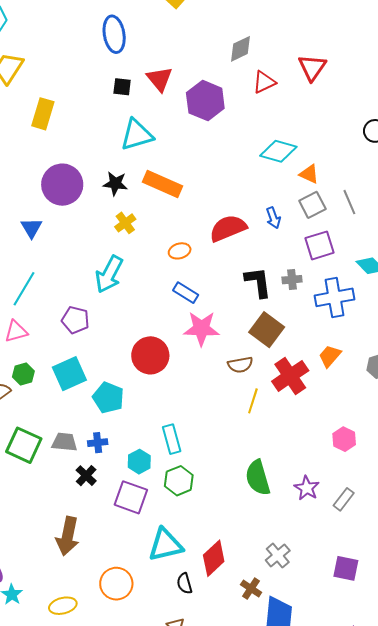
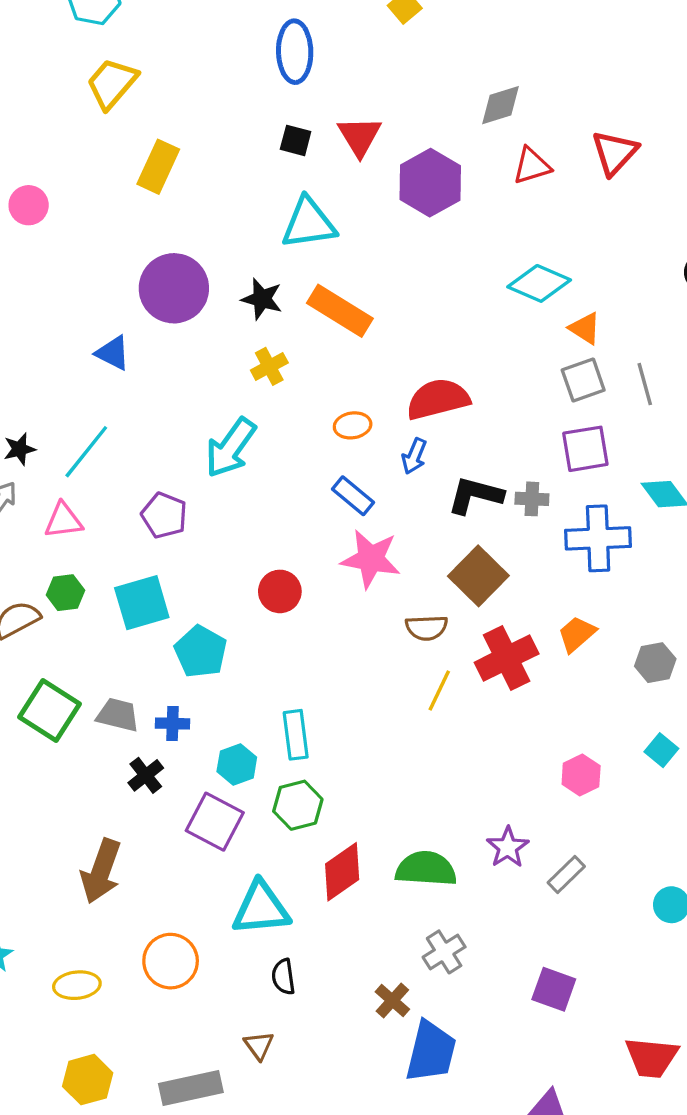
blue arrow: (273, 218) -> (414, 456), moved, turned 35
blue triangle: (31, 228) -> (113, 353), turned -40
black L-shape: (258, 282) -> (475, 495), turned -76
red circle: (150, 355) -> (280, 591), size x0.7
green semicircle: (258, 478) -> (426, 869), moved, turned 102
red diamond: (214, 558) -> (342, 872), moved

